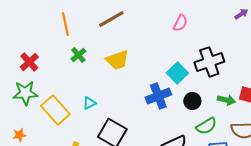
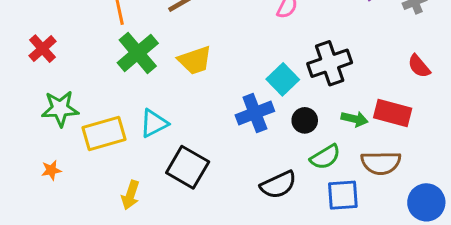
green cross: (78, 55) -> (138, 53), size x1.8
red cross: (29, 62) -> (42, 49), moved
cyan triangle: (89, 103) -> (154, 123), size x1.5
yellow rectangle: (55, 110) -> (104, 134), turned -64

